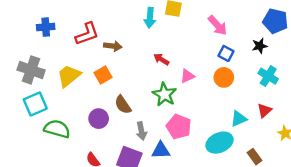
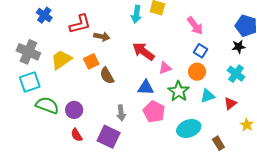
blue cross: (46, 27) -> (44, 15), turned 35
black star: (260, 46) -> (239, 47), moved
red arrow: (161, 59) -> (143, 51), size x1.6
green star: (164, 94) -> (179, 91), moved
brown semicircle: (123, 105) -> (107, 76), moved
purple circle: (99, 119) -> (74, 110), moved
cyan triangle: (239, 119) -> (207, 96), moved
blue triangle: (161, 150) -> (146, 88), moved

